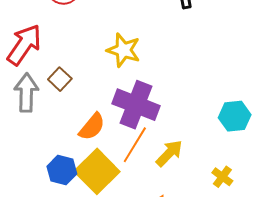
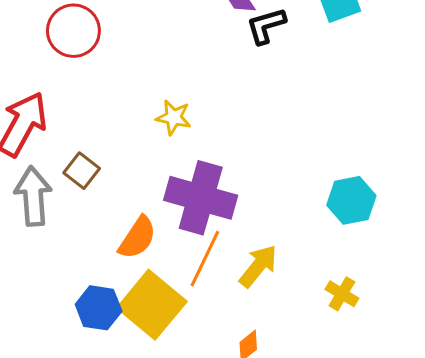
yellow star: (124, 50) -> (174, 117), size x0.7

